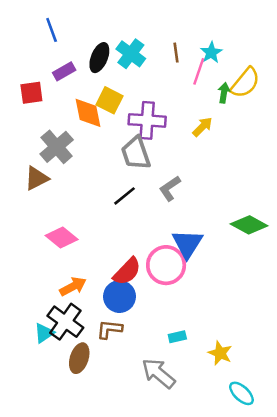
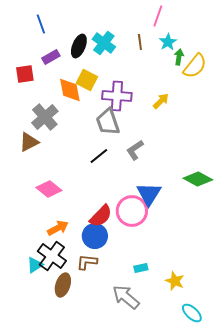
pink line: (199, 71) -> (158, 16), moved
green arrow: (224, 93) -> (179, 57), moved

